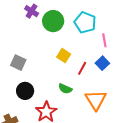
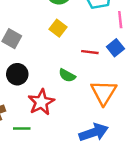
yellow square: (64, 56) -> (58, 28), moved
red line: (82, 68) -> (90, 52), turned 64

